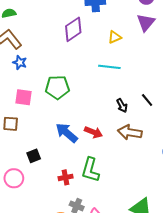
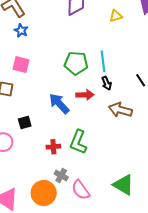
cyan line: (109, 67) -> (103, 61), moved, turned 70
green pentagon: (57, 87) -> (76, 63), moved
black arrow: (122, 105) -> (107, 83), moved
red arrow: (93, 132) -> (85, 95), moved, turned -30

